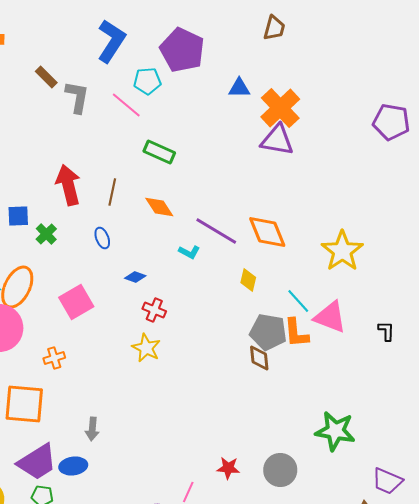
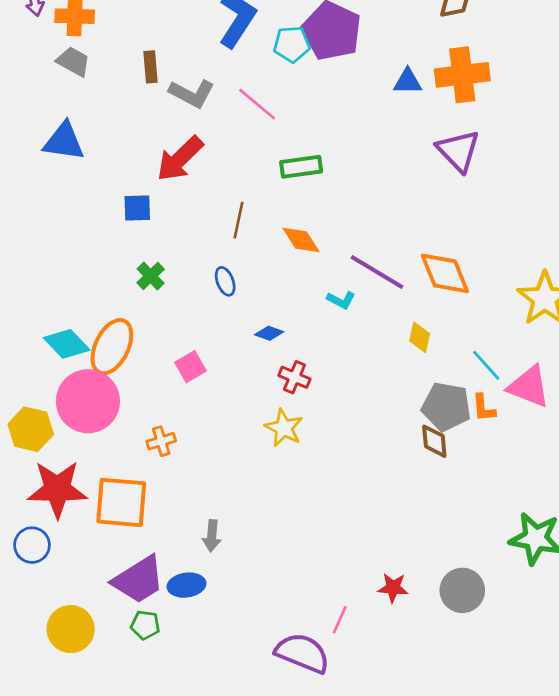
brown rectangle: (46, 77) -> (151, 67), turned 40
cyan pentagon: (147, 81) -> (292, 44), moved
gray L-shape: (77, 97) -> (192, 93), turned 108
orange cross: (280, 108) -> (462, 75), moved, turned 36
purple triangle: (277, 140) -> (458, 151), turned 36
green rectangle: (159, 152) -> (301, 167), turned -32
red arrow: (68, 185) -> (180, 159), moved, turned -120
blue square: (18, 216) -> (137, 208), moved
pink square: (76, 302) -> (191, 367), size x0.7
orange L-shape: (296, 333) -> (484, 408), size x0.7

